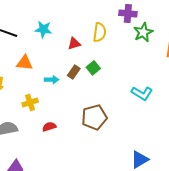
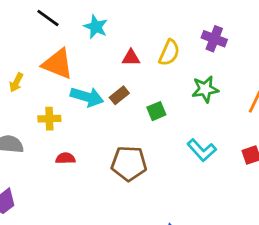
green star: (143, 32) -> (205, 89), moved
orange triangle: (25, 63) -> (58, 64), size x1.4
green square: (93, 68) -> (156, 111), moved
cyan arrow: (52, 80) -> (87, 97), size x1.6

